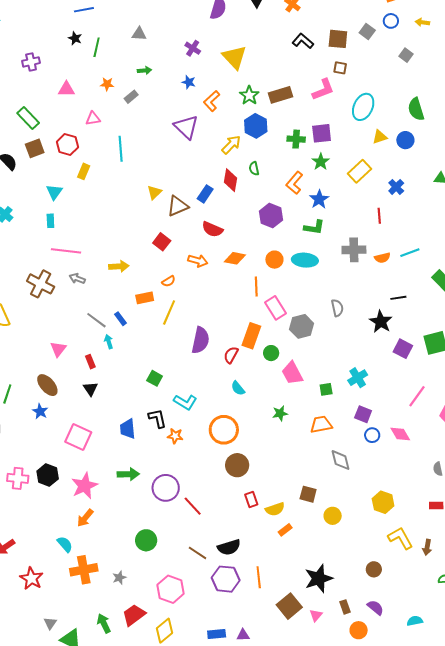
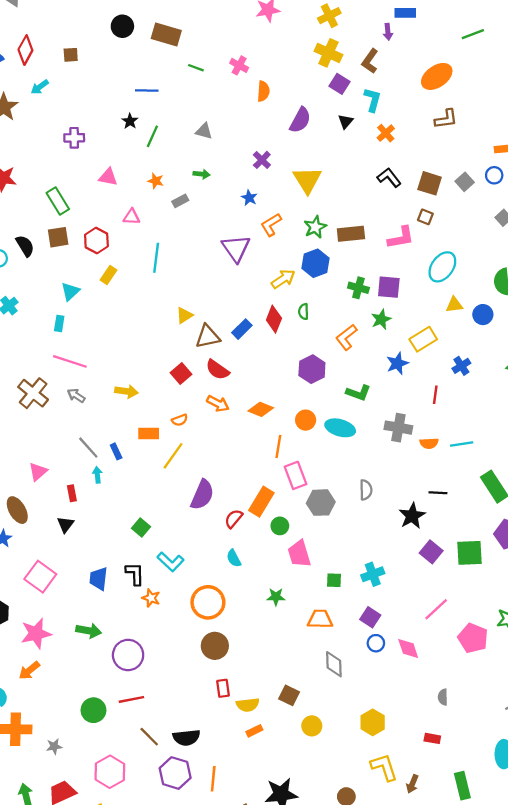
blue star: (319, 199) -> (397, 363), moved
red semicircle: (212, 229) -> (217, 370), moved
red line: (193, 506) -> (131, 699), moved, turned -70

